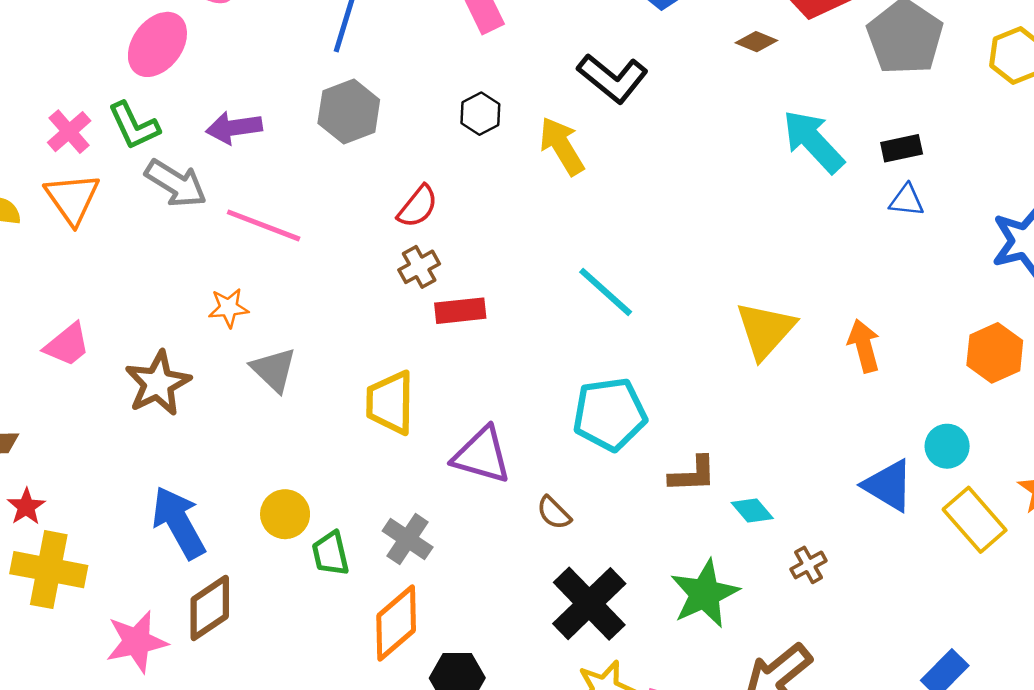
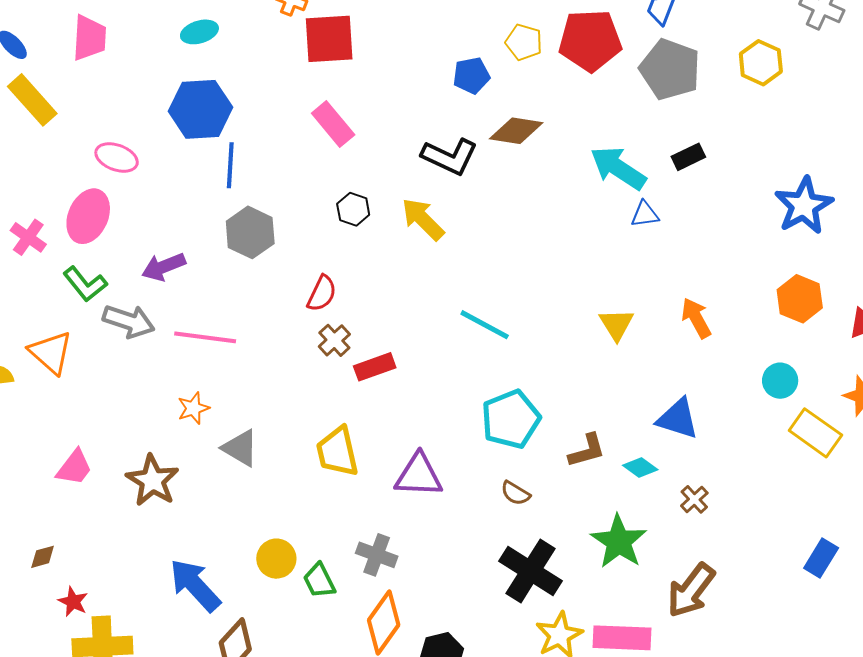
brown diamond: (756, 42) -> (516, 131), moved, size x1.6
pink cross: (69, 132) -> (28, 237), moved
blue triangle: (907, 200) -> (645, 214), moved
yellow triangle: (765, 330) -> (616, 324), size x0.7
blue triangle: (888, 486) -> (678, 419), moved
brown semicircle: (554, 513) -> (515, 493), moved

